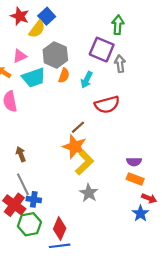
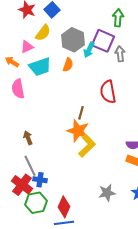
yellow semicircle: (37, 29) -> (43, 33), moved
gray hexagon: (55, 55) -> (73, 40), moved
cyan arrow: (87, 80) -> (89, 50), moved
red semicircle: (107, 105) -> (108, 92), turned 95
brown line: (78, 127) -> (81, 113), turned -32
gray star: (89, 193) -> (107, 193), moved, turned 30

